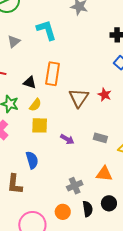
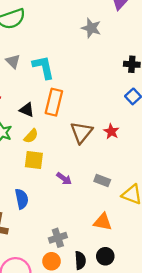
cyan L-shape: (46, 30) -> (43, 67), moved
gray triangle: (14, 41) -> (13, 61), turned -40
gray cross: (75, 186) -> (58, 238), moved

